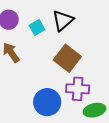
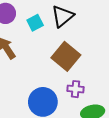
purple cross: (78, 89) -> (76, 89), size x0.7

